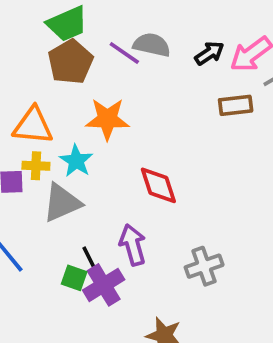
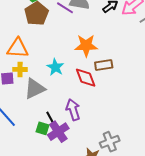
brown rectangle: (236, 105) -> (104, 65), moved
orange star: (107, 119) -> (86, 46), moved
cyan star: (76, 161) -> (55, 67), moved
gray cross: (204, 266) -> (110, 142), moved

